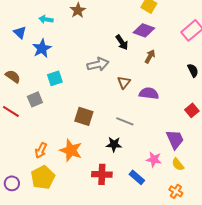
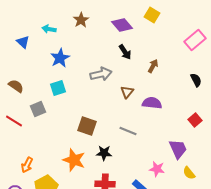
purple diamond: (144, 30) -> (122, 25), moved, turned 30
blue star: (42, 48) -> (60, 58), moved
black star: (114, 144) -> (104, 153), moved
orange arrow: (41, 150) -> (27, 165), moved
yellow semicircle: (178, 164) -> (189, 173), moved

